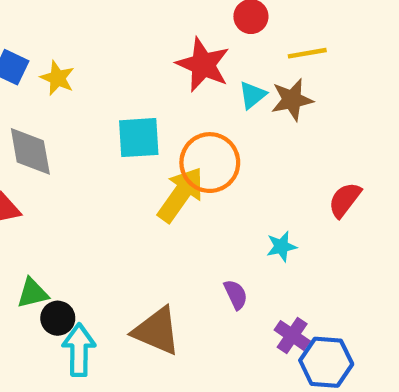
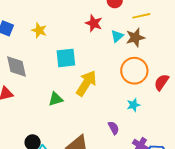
red star: (203, 65) -> (94, 23), size x0.7
yellow star: (57, 78) -> (39, 30), moved
orange circle: (210, 163) -> (134, 71), moved
green triangle: (33, 293) -> (56, 99), moved

